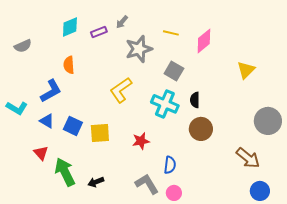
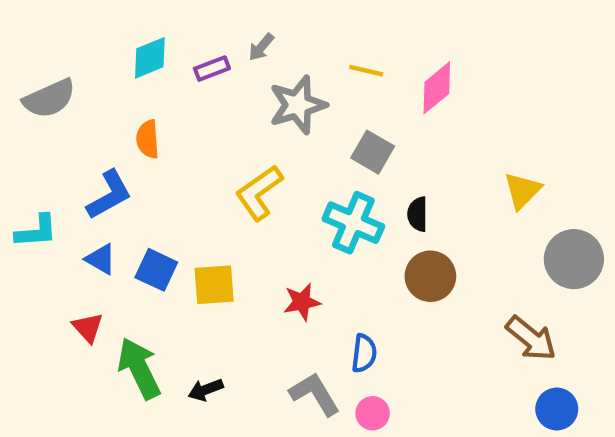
gray semicircle: (23, 46) -> (49, 98), size x1.4
yellow triangle: (246, 70) -> (522, 191), moved
cyan L-shape: (17, 108) -> (36, 231), turned -35

